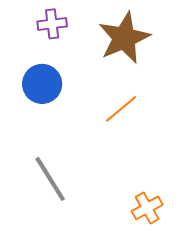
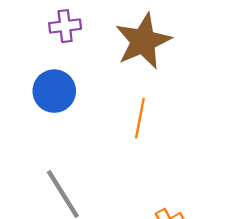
orange line: (121, 109) -> (140, 118), turned -39

